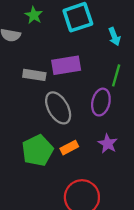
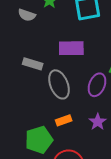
gray rectangle: (34, 75) -> (33, 64), moved
green pentagon: (37, 150) -> (39, 140), moved

